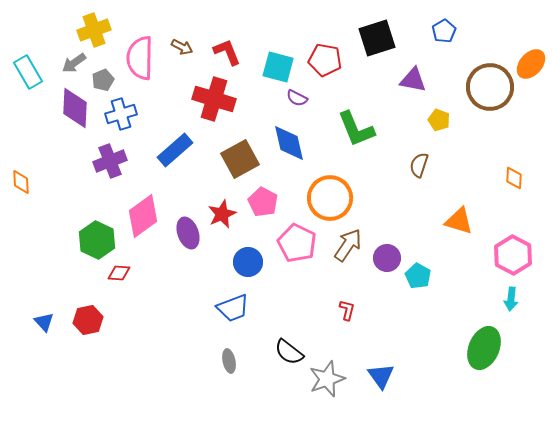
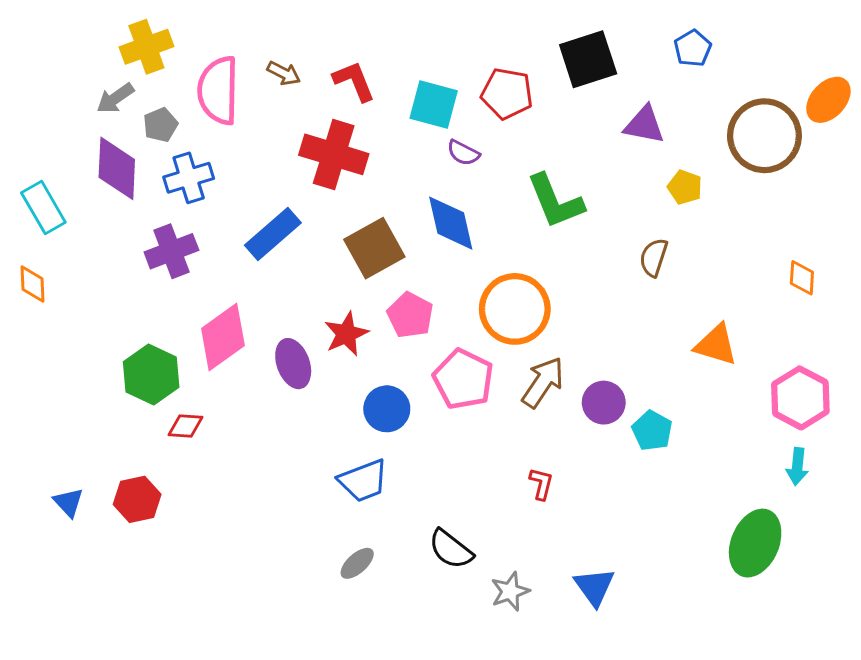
cyan rectangle: (28, 72) -> (43, 207), moved
gray ellipse: (229, 361) -> (357, 563), turned 60
gray star: (327, 379) -> (510, 591), size x0.7

